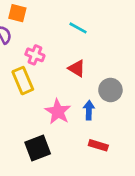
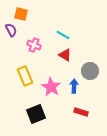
cyan line: (78, 28) -> (63, 35), moved
yellow rectangle: (23, 81) -> (25, 76), moved

